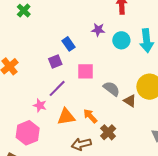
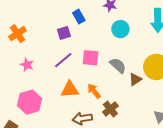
cyan circle: (121, 40) -> (120, 29), moved
pink square: (85, 71) -> (91, 58), moved
brown triangle: (130, 101) -> (135, 79), turned 48
pink star: (40, 105) -> (27, 65), moved

